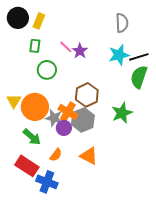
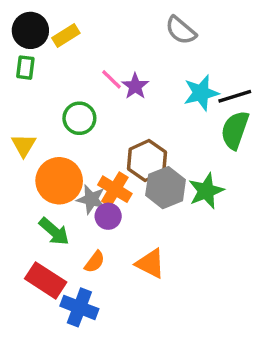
yellow rectangle: (39, 21) -> (66, 35), turned 35
gray semicircle: (122, 23) -> (181, 30), moved, turned 132
green rectangle: (35, 46) -> (25, 68), moved
yellow triangle: (14, 101) -> (24, 145), moved
gray hexagon: (83, 120) -> (166, 188), moved

